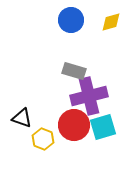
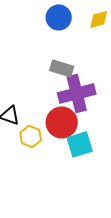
cyan square: (103, 127) -> (80, 144), moved

